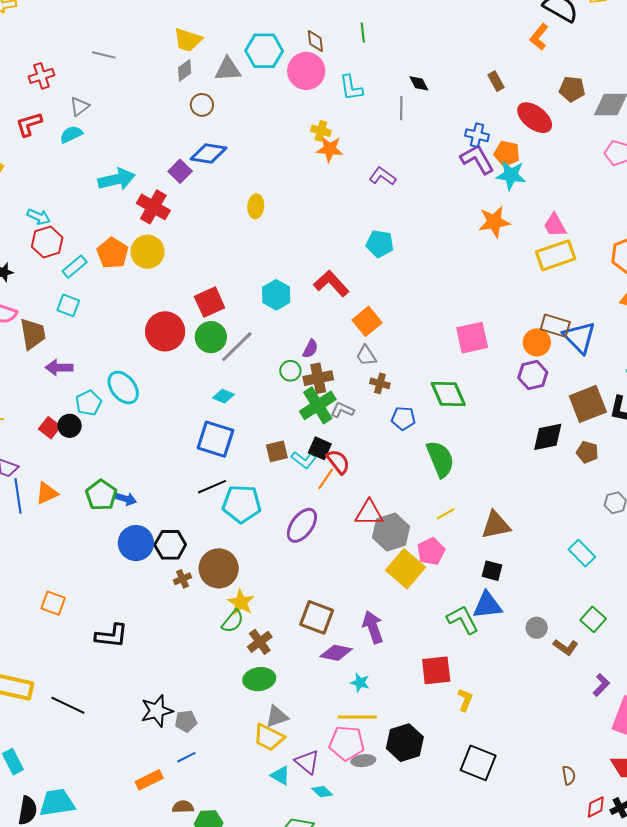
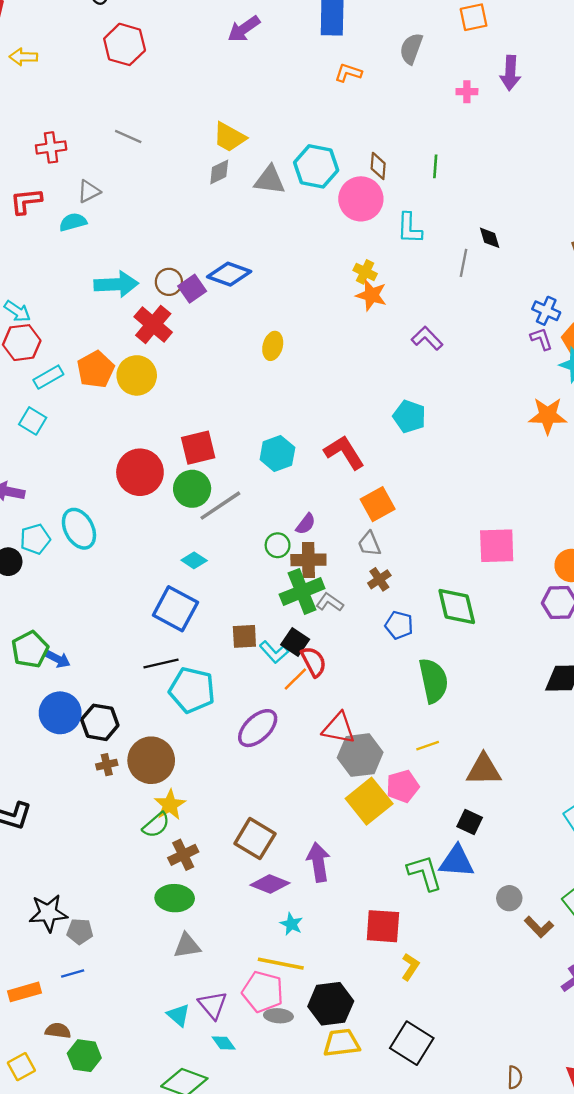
brown circle: (202, 105) -> (169, 282), moved
purple L-shape: (477, 159) -> (541, 339), size x0.6
brown cross: (380, 383) -> (379, 579), turned 30
yellow trapezoid: (269, 737) -> (342, 1043), moved, turned 136

